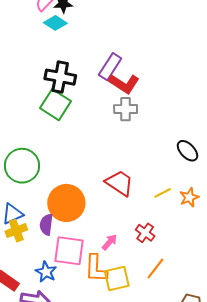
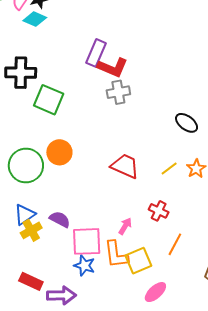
black cross: (60, 77) -> (21, 73), moved
orange circle: (66, 203) -> (59, 152), moved, size x0.7
purple semicircle: (46, 224) -> (60, 219), turned 120
blue star: (46, 272) -> (84, 266), moved

